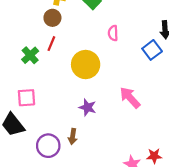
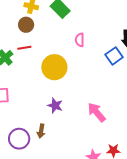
red line: (51, 44) -> (24, 48), turned 56
pink arrow: (130, 98) -> (97, 112), moved

